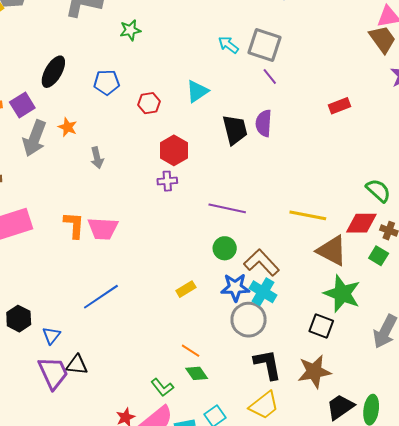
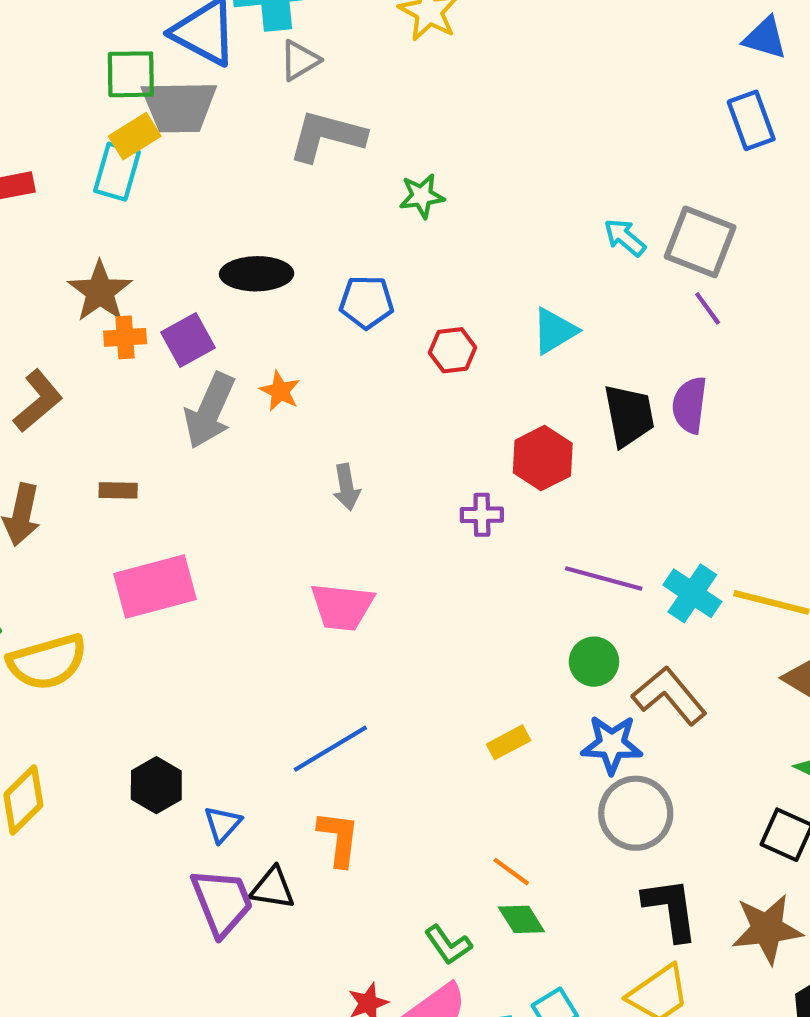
black ellipse: (53, 72) -> (257, 274), turned 56
red hexagon: (174, 150) -> (543, 458), moved
gray arrow: (97, 158) -> (347, 487), moved
orange L-shape: (74, 225) -> (339, 838), moved
cyan cross: (263, 292) -> (692, 593), moved

